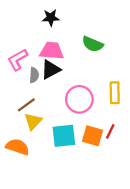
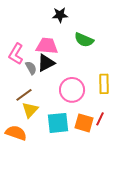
black star: (51, 18) -> (60, 15), moved
pink L-shape: (18, 60) -> (16, 54), turned -30
gray semicircle: (34, 75) -> (31, 68), turned -32

